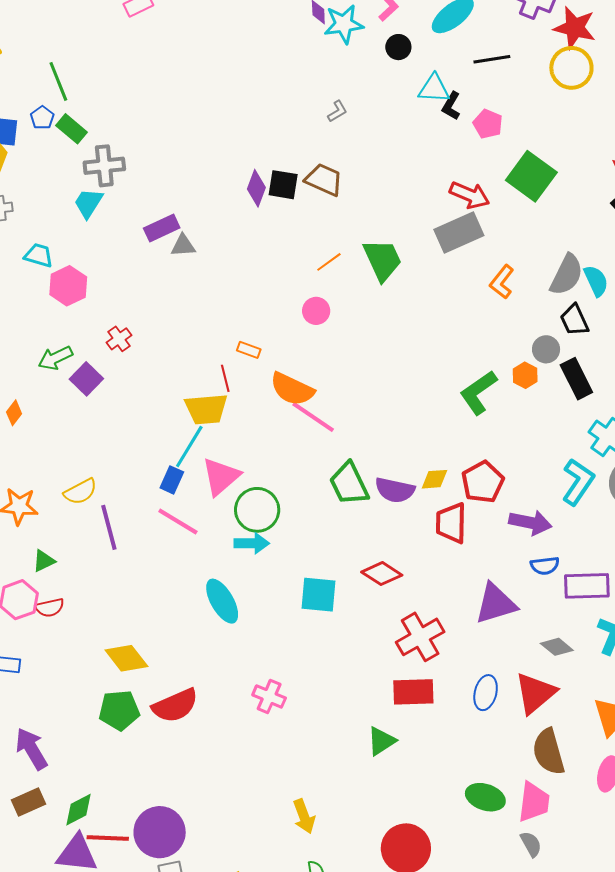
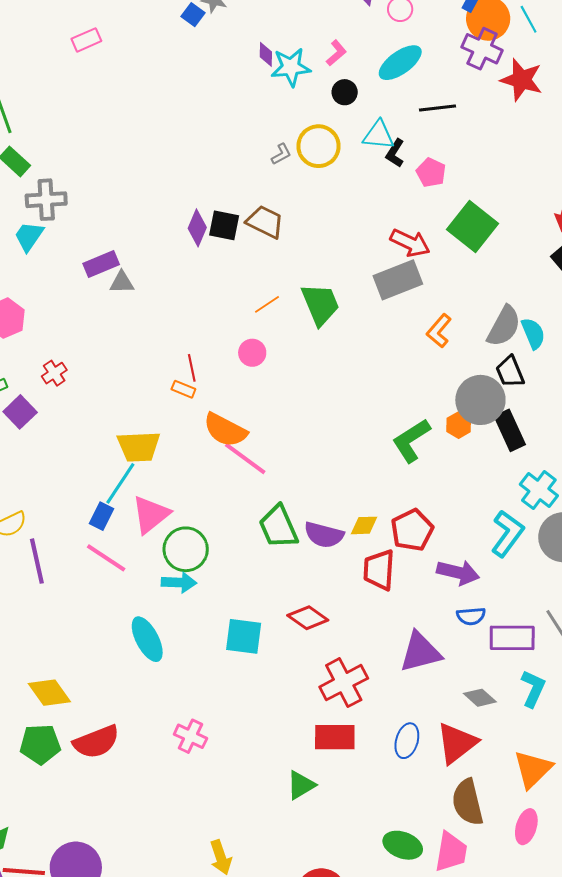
yellow circle: (571, 68) -> (318, 146), moved
gray circle: (546, 349) -> (480, 400), size x1.8
red line: (225, 378) -> (192, 368), moved

